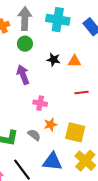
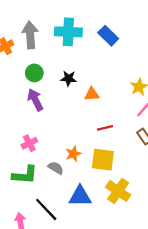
green circle: (25, 44) -> (34, 73), moved
orange triangle: (74, 61) -> (92, 94), moved
red line: (81, 92) -> (105, 128), moved
pink cross: (40, 103) -> (29, 143), moved, turned -32

